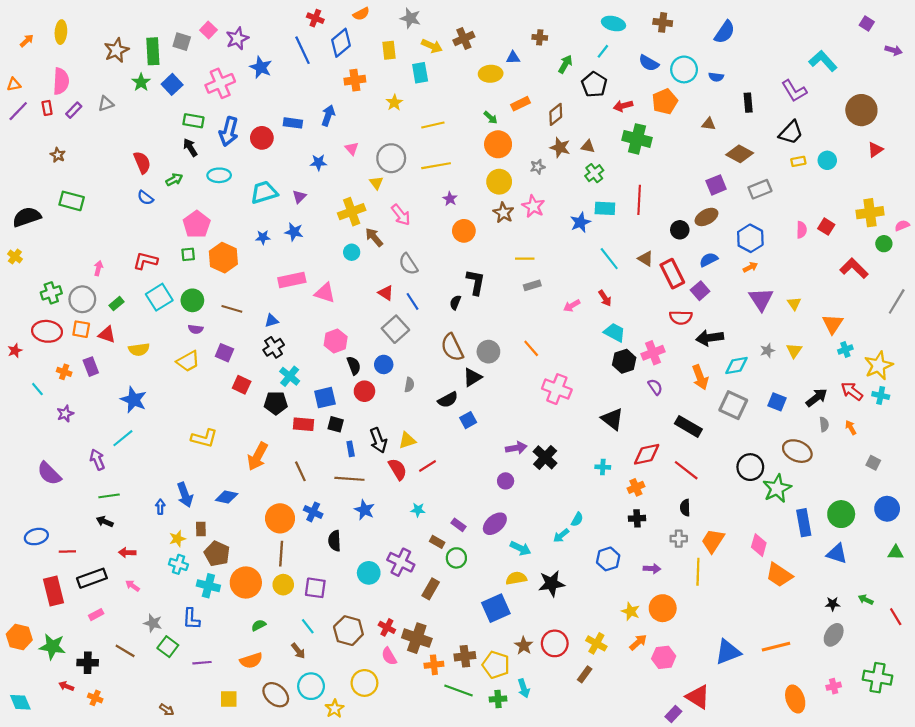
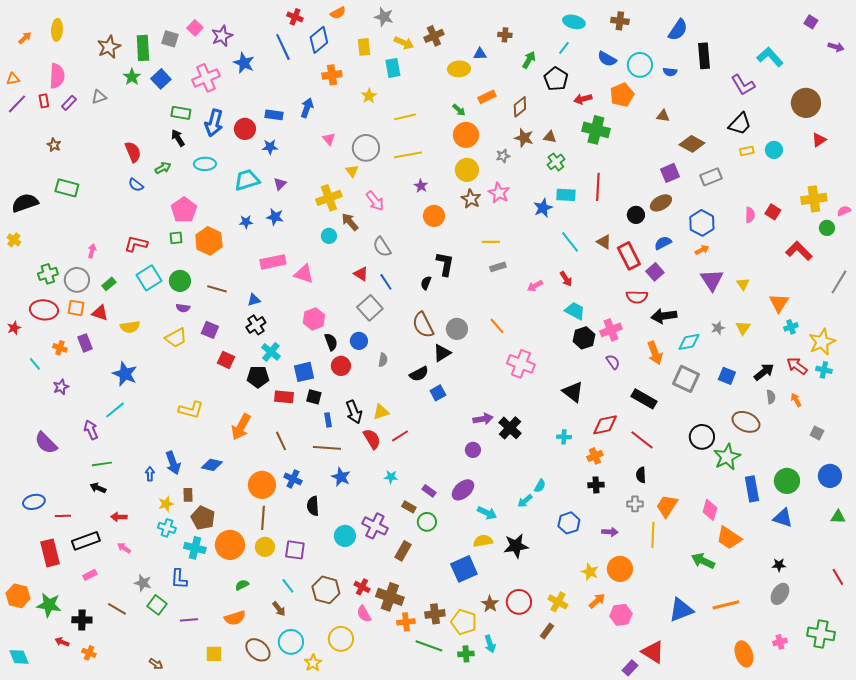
black rectangle: (748, 103) -> (704, 56), moved, size x1.4
blue star: (319, 162) -> (270, 147), moved
green arrow: (866, 600) -> (703, 561), moved, size x1.6

